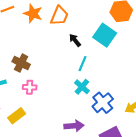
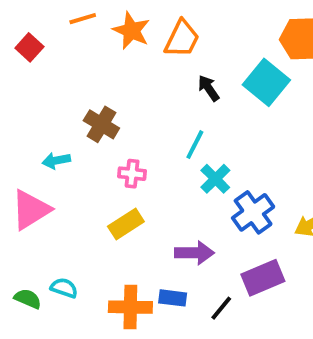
cyan line: (82, 64) -> (195, 145), moved
pink cross: (30, 87) -> (132, 174), moved
yellow rectangle: (17, 116) -> (126, 224), moved

